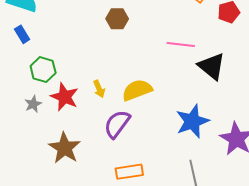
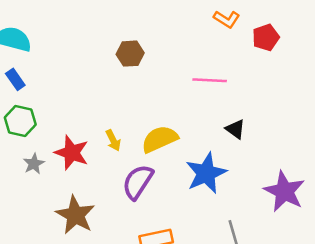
black triangle: (212, 66) -> (235, 129), moved, size x0.6
green hexagon: (43, 70) -> (20, 121), moved
blue star: (192, 121) -> (206, 173), moved

